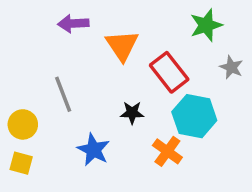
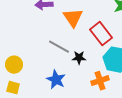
gray line: (63, 94) -> (59, 47), moved, turned -40
orange cross: (167, 151) -> (100, 81), turned 36

